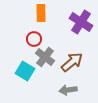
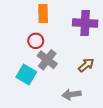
purple cross: (81, 22) -> (85, 23), turned -30
brown arrow: (72, 62) -> (86, 65), moved, size x0.7

